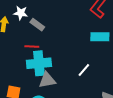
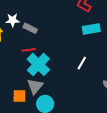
cyan cross: (39, 63) -> (38, 64), turned -30
gray triangle: (47, 80) -> (35, 86), moved, turned -30

